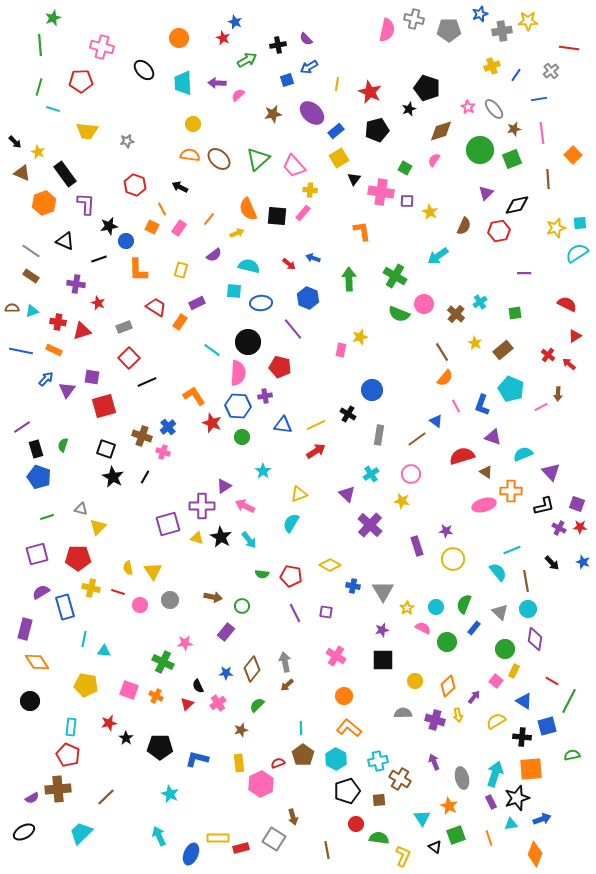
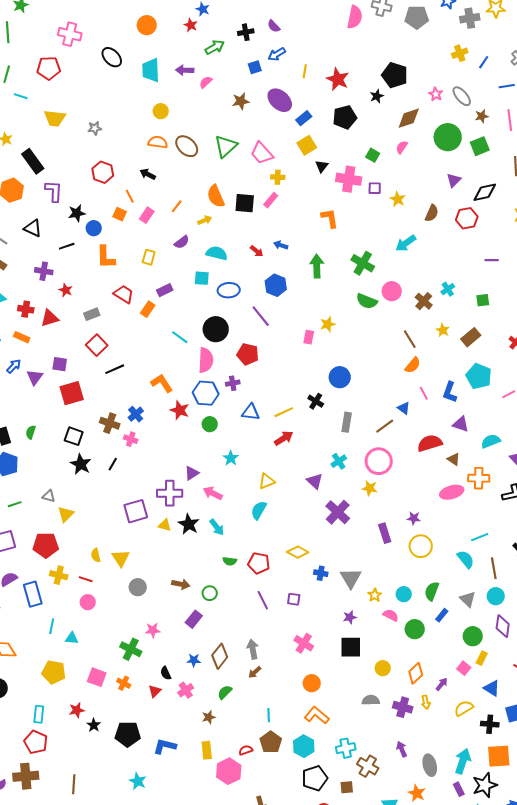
pink circle: (411, 474) -> (379, 461), size x1.4
pink circle: (140, 605) -> (88, 602), moved
brown line: (106, 797) -> (74, 784), turned -42

